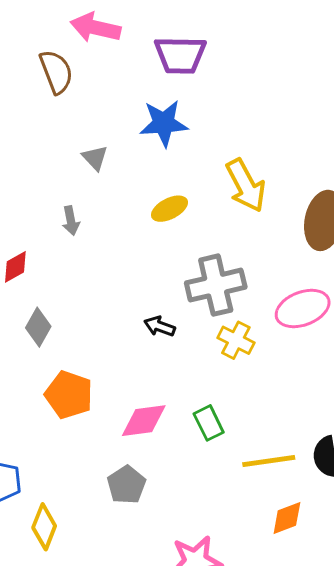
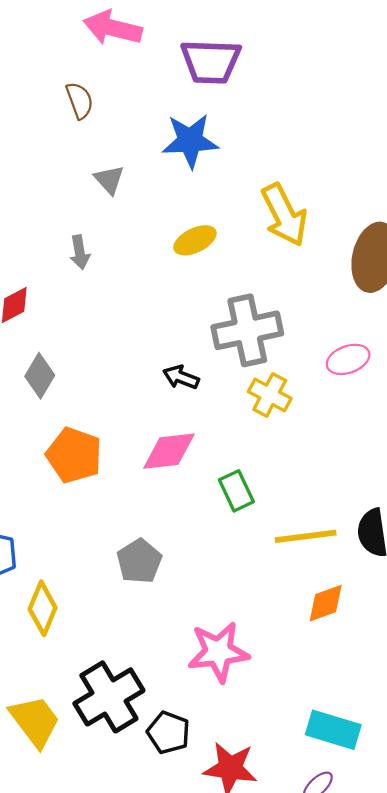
brown semicircle: (56, 72) -> (80, 101), moved, size x0.7
pink ellipse: (303, 309) -> (348, 359), size x0.7
pink diamond: (144, 421) -> (169, 451), moved

